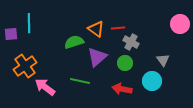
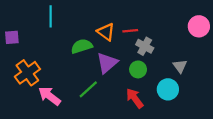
cyan line: (29, 23) -> (51, 16), moved
green line: (80, 81) -> (88, 89), turned -54
red arrow: (122, 89) -> (135, 98), turned 42

